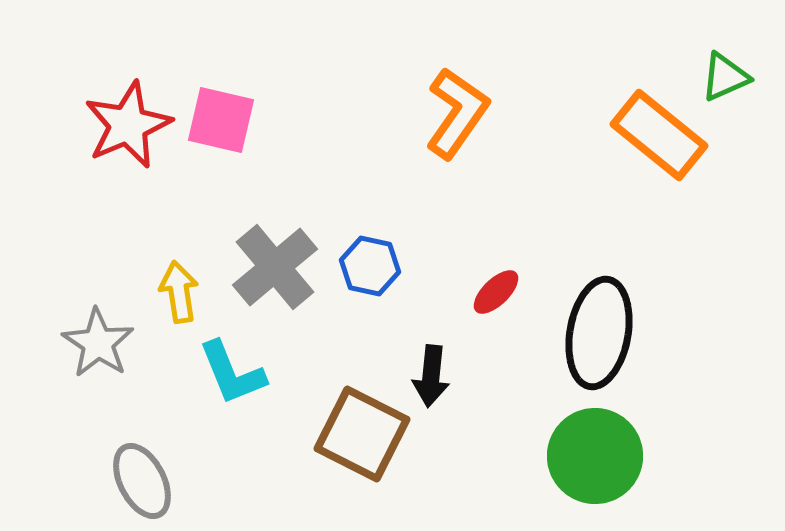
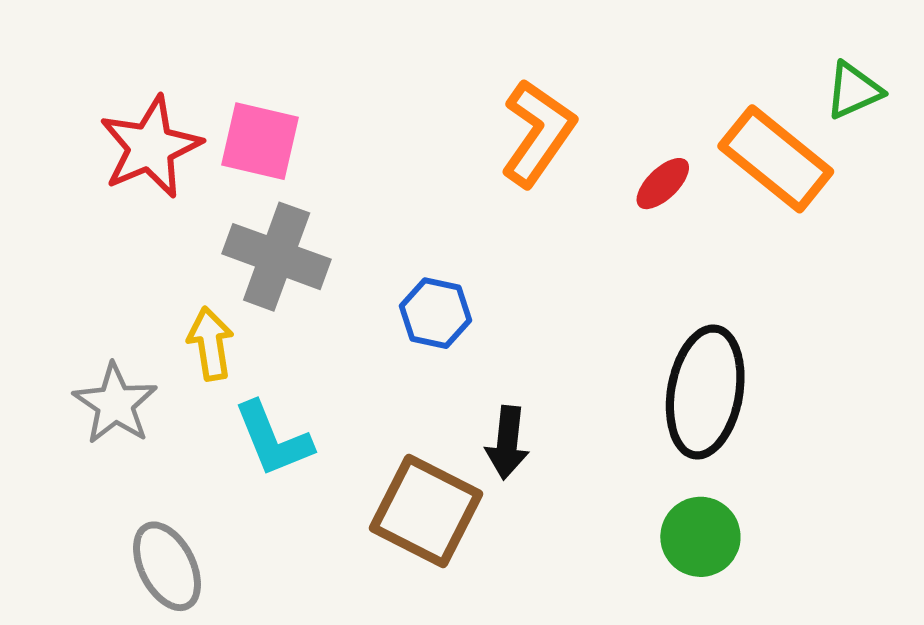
gray cross: (275, 267) -> (277, 257), moved, turned -30
red ellipse: (496, 292) -> (663, 184), moved
green circle: (595, 456) -> (700, 537), size x0.7

